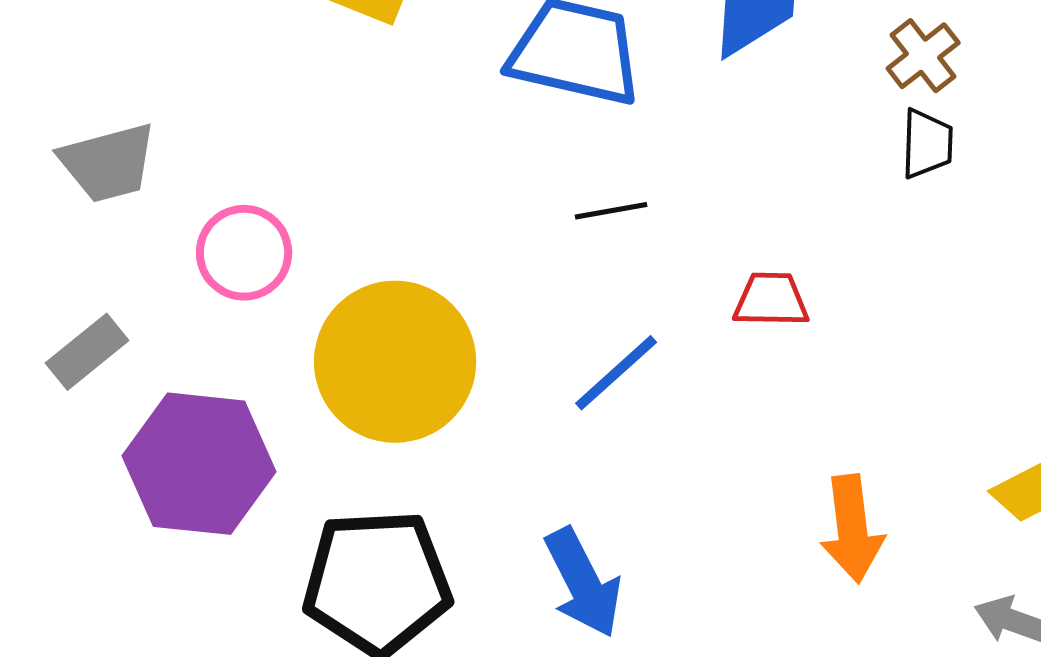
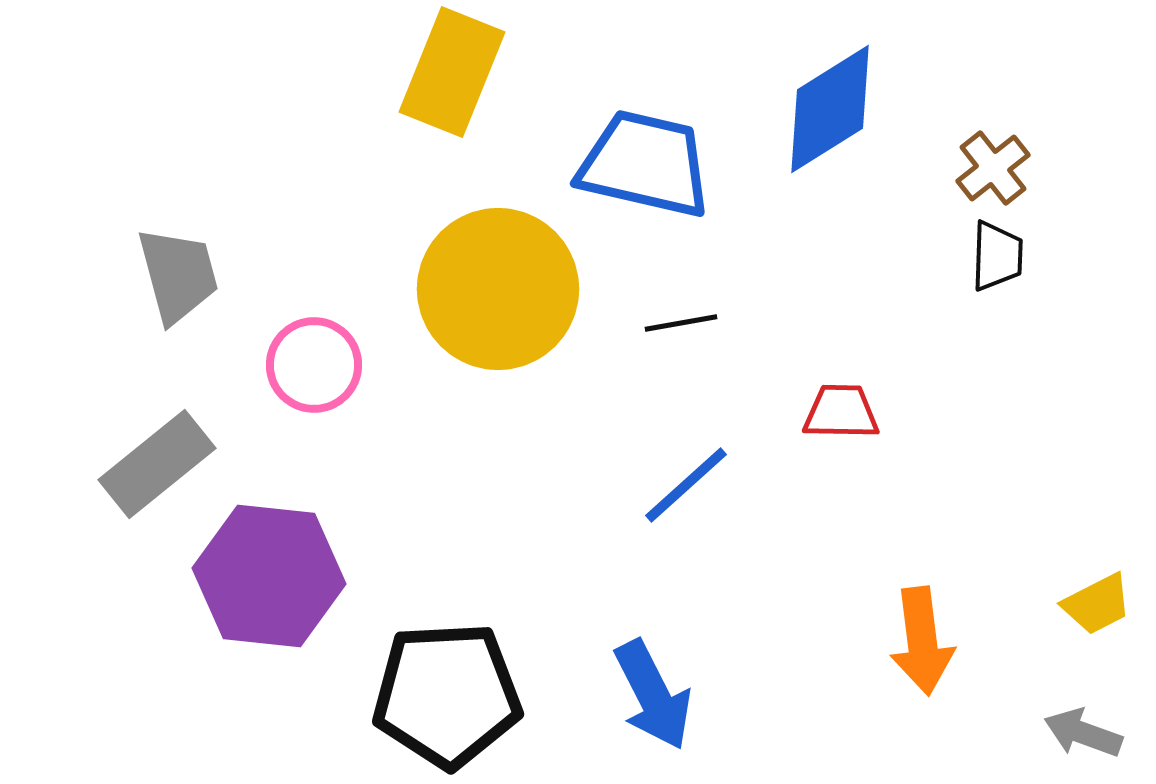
gray trapezoid: (108, 163) -> (178, 275), turned -90
gray rectangle: (87, 352) -> (157, 464), size x1.4
yellow circle: (395, 362) -> (498, 289), moved

